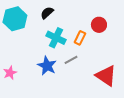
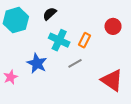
red circle: (99, 25) -> (113, 26), moved
blue star: (47, 66) -> (37, 63), moved

